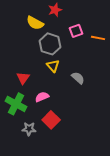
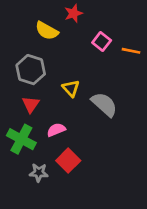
pink square: (76, 31) -> (102, 41), turned -32
gray hexagon: (50, 44) -> (31, 70), moved
gray semicircle: (78, 78) -> (104, 104), size x1.5

